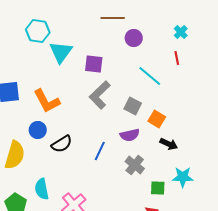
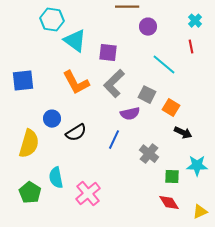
cyan triangle: (61, 52) -> (75, 41), turned -30
orange L-shape: (47, 101) -> (76, 83), moved
purple semicircle: (130, 135) -> (130, 114), moved

